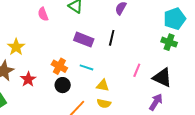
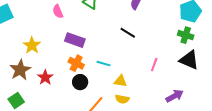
black line: (112, 38) -> (128, 33), turned -70
purple rectangle: (84, 40) -> (75, 40), moved
black triangle: (162, 78) -> (189, 60), moved
purple arrow: (156, 102) -> (175, 96), turned 30

